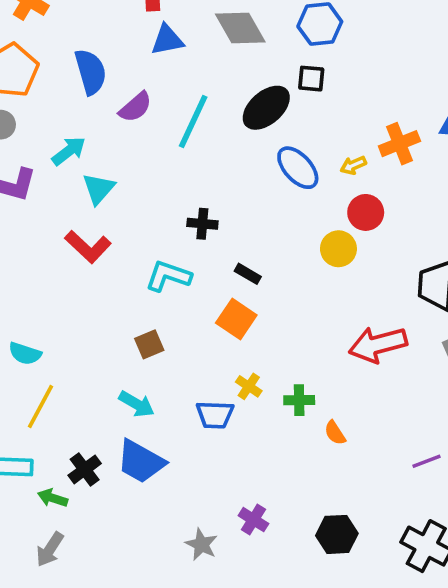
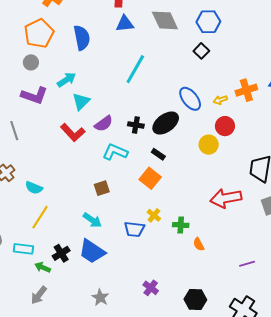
black square: (311, 79) -> (201, 51), turned 35
purple semicircle: (135, 107) -> (104, 124), moved
black ellipse: (266, 108) -> (166, 123), moved
gray star: (201, 544) -> (100, 297), moved

